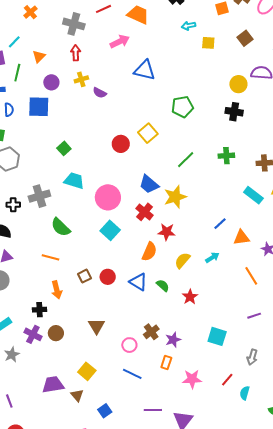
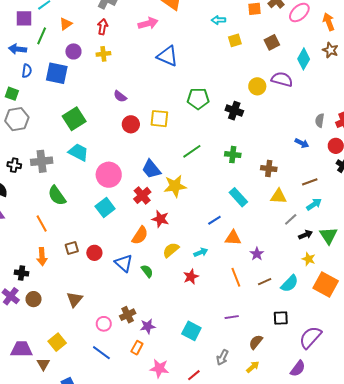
yellow square: (208, 43) -> (235, 40), turned -32
purple semicircle: (100, 93) -> (120, 96), moved
black cross: (234, 112) -> (234, 111), moved
yellow square: (148, 133) -> (159, 119), turned 36
green square: (64, 148) -> (74, 119), size x1.6
cyan rectangle: (253, 195) -> (238, 197), moved
orange line: (50, 257) -> (42, 223), turned 36
red star: (190, 297) -> (191, 277), moved

